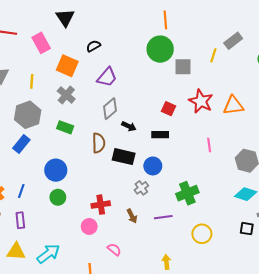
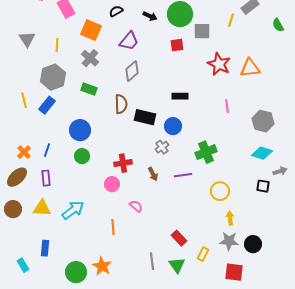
red square: (168, 109) -> (177, 45), moved, turned -32
black arrow: (129, 126) -> (150, 16), moved
yellow arrow: (166, 262) -> (230, 218), moved

